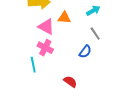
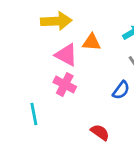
cyan line: (33, 65) -> (34, 114), moved

